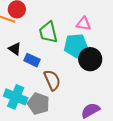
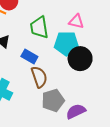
blue rectangle: (32, 60) -> (29, 56), moved
gray pentagon: (38, 104) -> (53, 100), moved, turned 30

